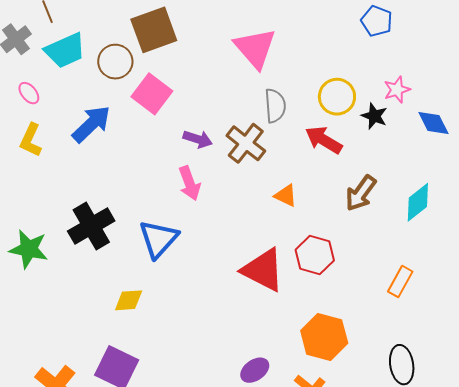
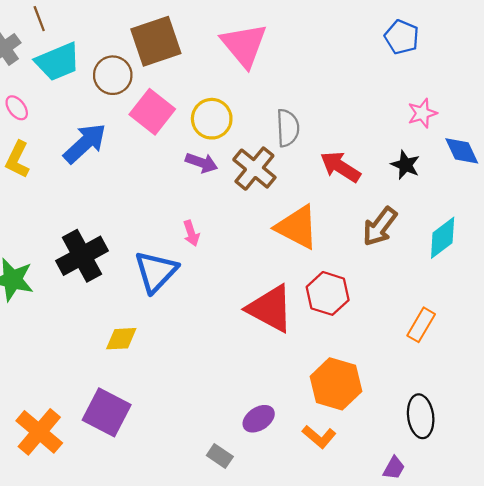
pink triangle: (255, 48) -> (244, 45), moved
yellow circle: (337, 97) -> (212, 119), moved
black star: (374, 116) -> (405, 165), moved
pink arrow: (189, 183) -> (191, 233), moved, size x0.7
orange triangle: (286, 196) -> (297, 227), size x1.8

